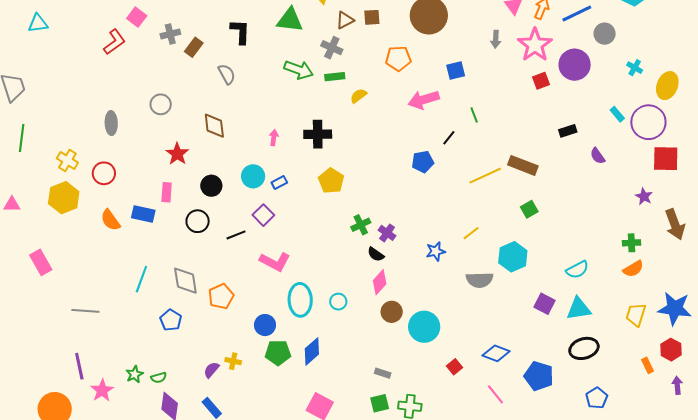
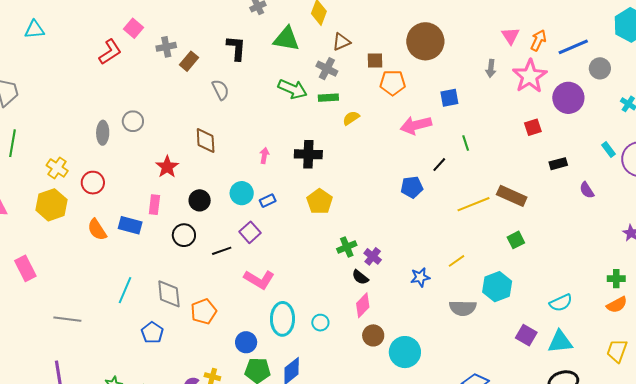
brown square: (372, 17) -> (375, 60), moved
red square: (541, 81) -> (533, 127), moved
gray circle: (161, 104) -> (133, 121), moved

